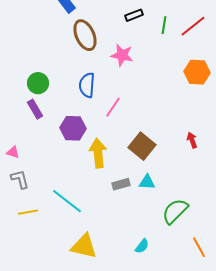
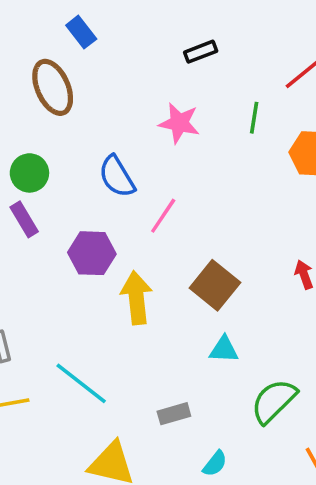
green line: (164, 25) -> (254, 118), moved
brown ellipse: (85, 35) -> (53, 87), moved
blue semicircle: (87, 85) -> (117, 177), turned -35
gray rectangle: (121, 184) -> (174, 414), moved

